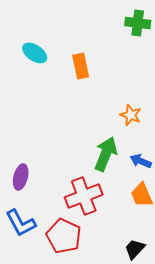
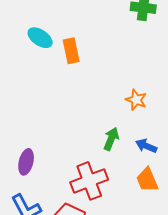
orange rectangle: (81, 66) -> (71, 51), moved
green arrow: (106, 154) -> (111, 139), size x0.7

